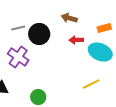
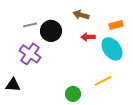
cyan ellipse: (100, 52) -> (112, 49), turned 30
green circle: (38, 97) -> (73, 94), moved

